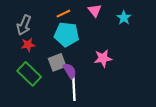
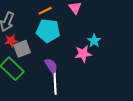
cyan star: (124, 18) -> (94, 41), moved
gray square: (57, 62) -> (22, 49), moved

